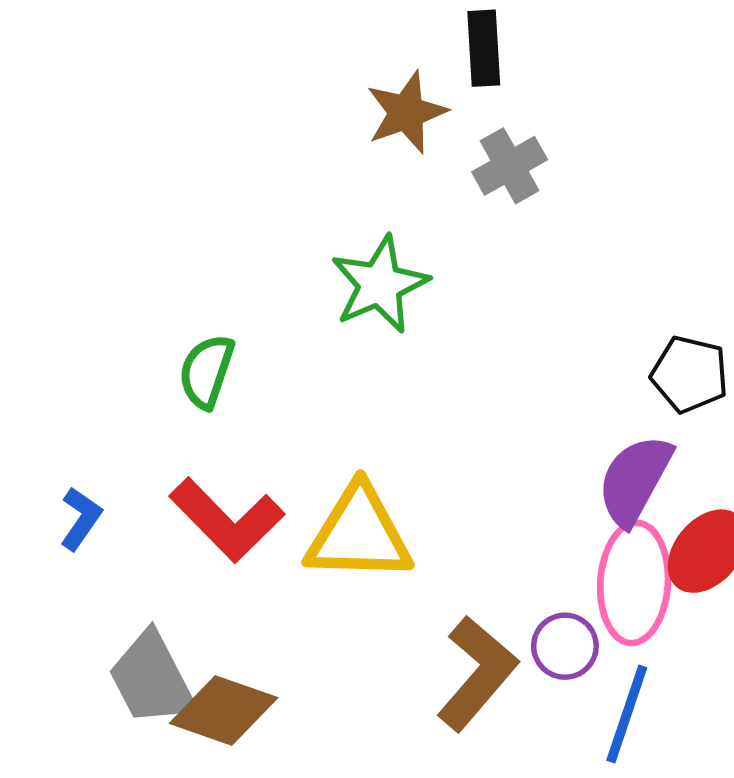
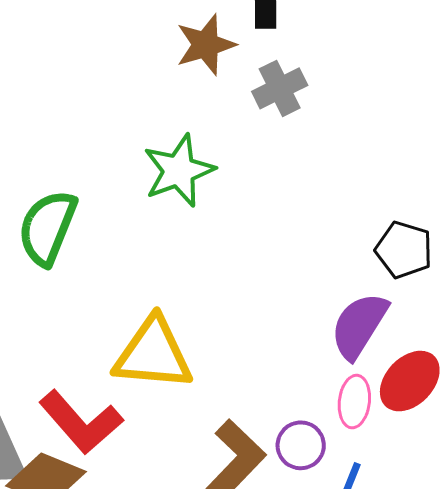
green semicircle: (206, 371) -> (47, 228), size x1.4
red L-shape: (227, 520) -> (81, 422), moved
pink ellipse: (634, 583) -> (354, 402), size x0.6

